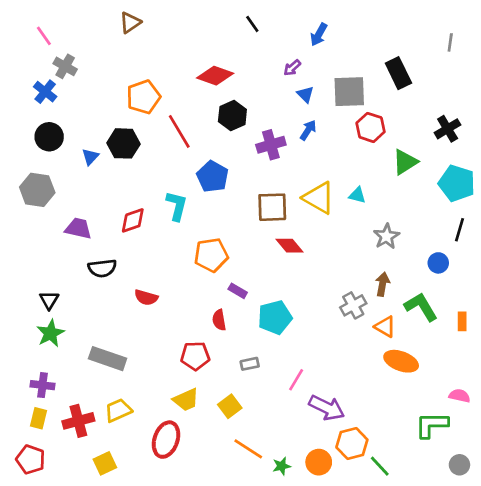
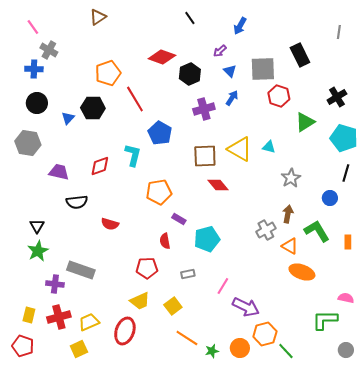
blue cross: (45, 92) -> (34, 69), turned -36
black hexagon: (232, 116) -> (190, 74), moved
purple cross: (42, 385) -> (55, 284), moved
yellow trapezoid: (118, 410) -> (89, 322), moved

